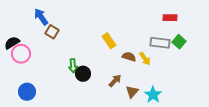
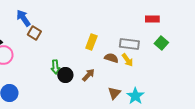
yellow rectangle: (109, 41) -> (91, 42), turned 56
gray rectangle: (160, 43) -> (129, 44), moved
brown arrow: (115, 81) -> (88, 75), moved

